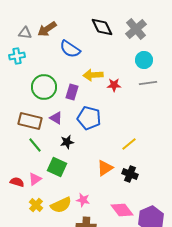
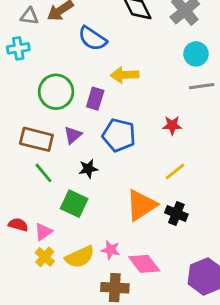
red star: (114, 85) -> (172, 125), moved
purple triangle: (56, 118) -> (73, 135), turned 48
orange triangle: (105, 168) -> (141, 205), size x1.4
pink triangle: (35, 179) -> (43, 232), moved
pink diamond: (122, 210) -> (144, 264), moved

